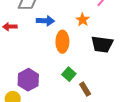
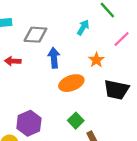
blue arrow: (45, 21) -> (54, 58), turned -102
orange ellipse: (62, 42) -> (71, 83), turned 65

